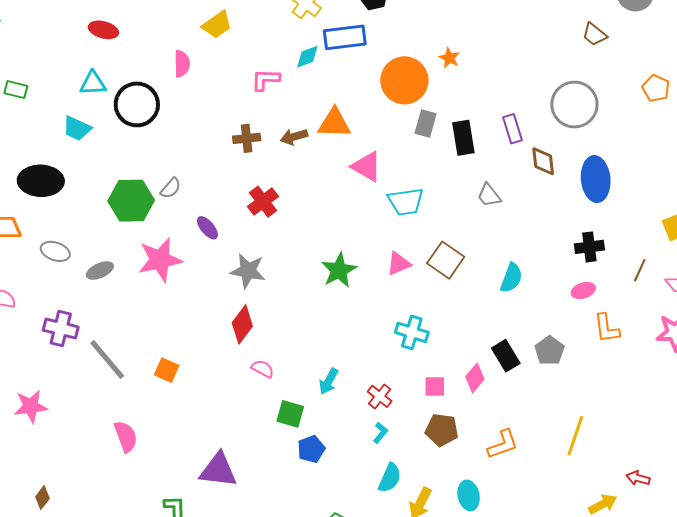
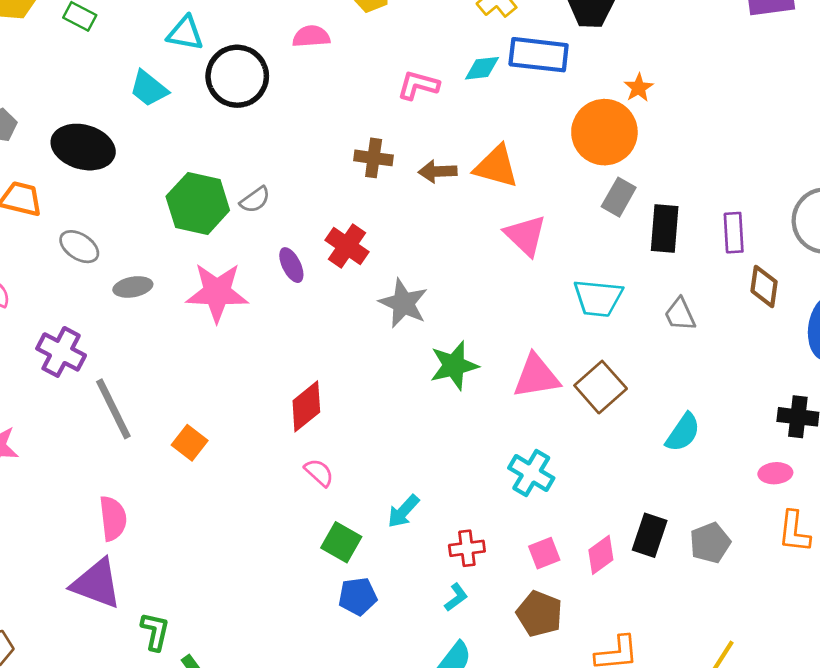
orange star: (449, 58) -> (639, 88), moved
pink semicircle: (182, 64) -> (311, 36), turned -108
red cross: (263, 202) -> (347, 246), moved, turned -32
cyan trapezoid: (406, 202) -> (598, 298), moved
pink triangle: (399, 264) -> (536, 376), size x1.4
gray star: (248, 271) -> (403, 303), moved
black rectangle: (506, 356) -> (650, 535), turned 36
pink square: (435, 386) -> (544, 553), turned -35
red cross: (380, 396) -> (467, 548), turned 30
purple triangle: (218, 470) -> (97, 584), moved

